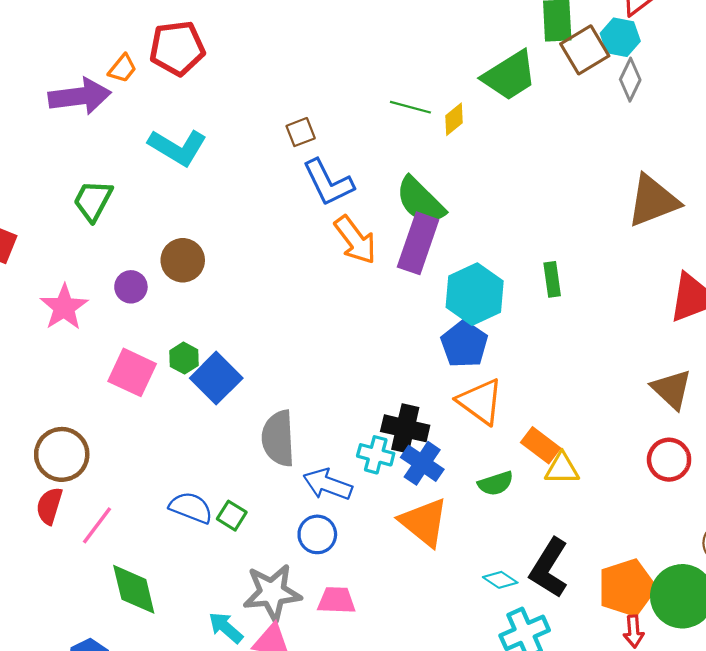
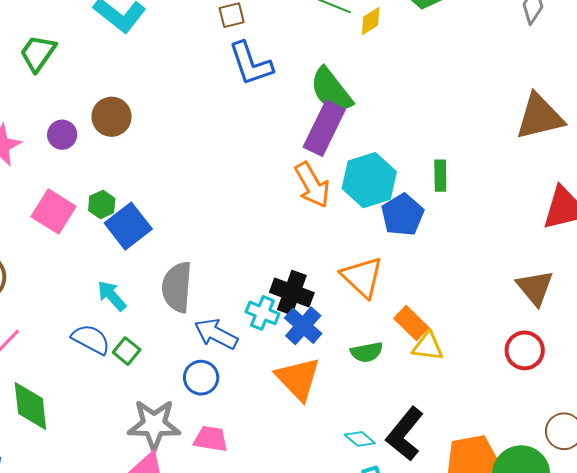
orange arrow: (355, 240) -> (312, 185), moved
blue pentagon: (464, 344) -> (403, 215), moved
cyan arrow: (226, 628) -> (112, 296), moved

